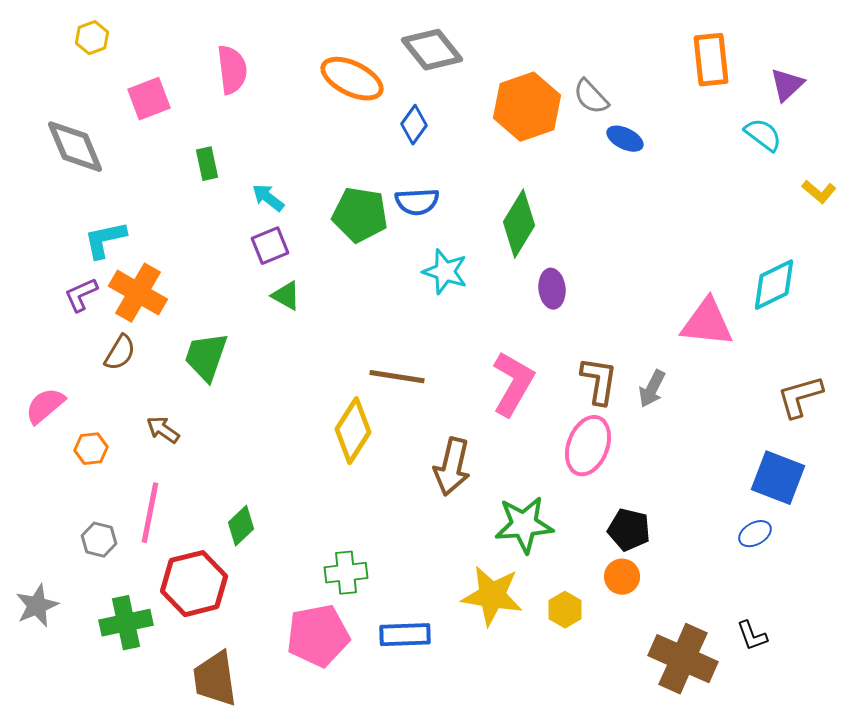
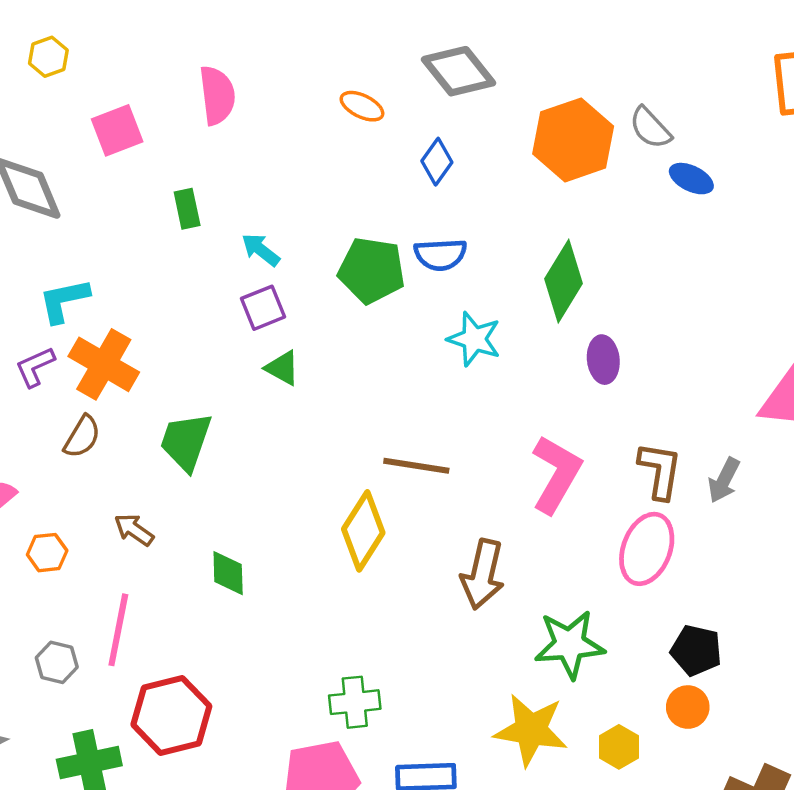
orange ellipse: (352, 79) -> (362, 106), size x0.6
green diamond: (241, 526) -> (228, 573), moved, turned -48

